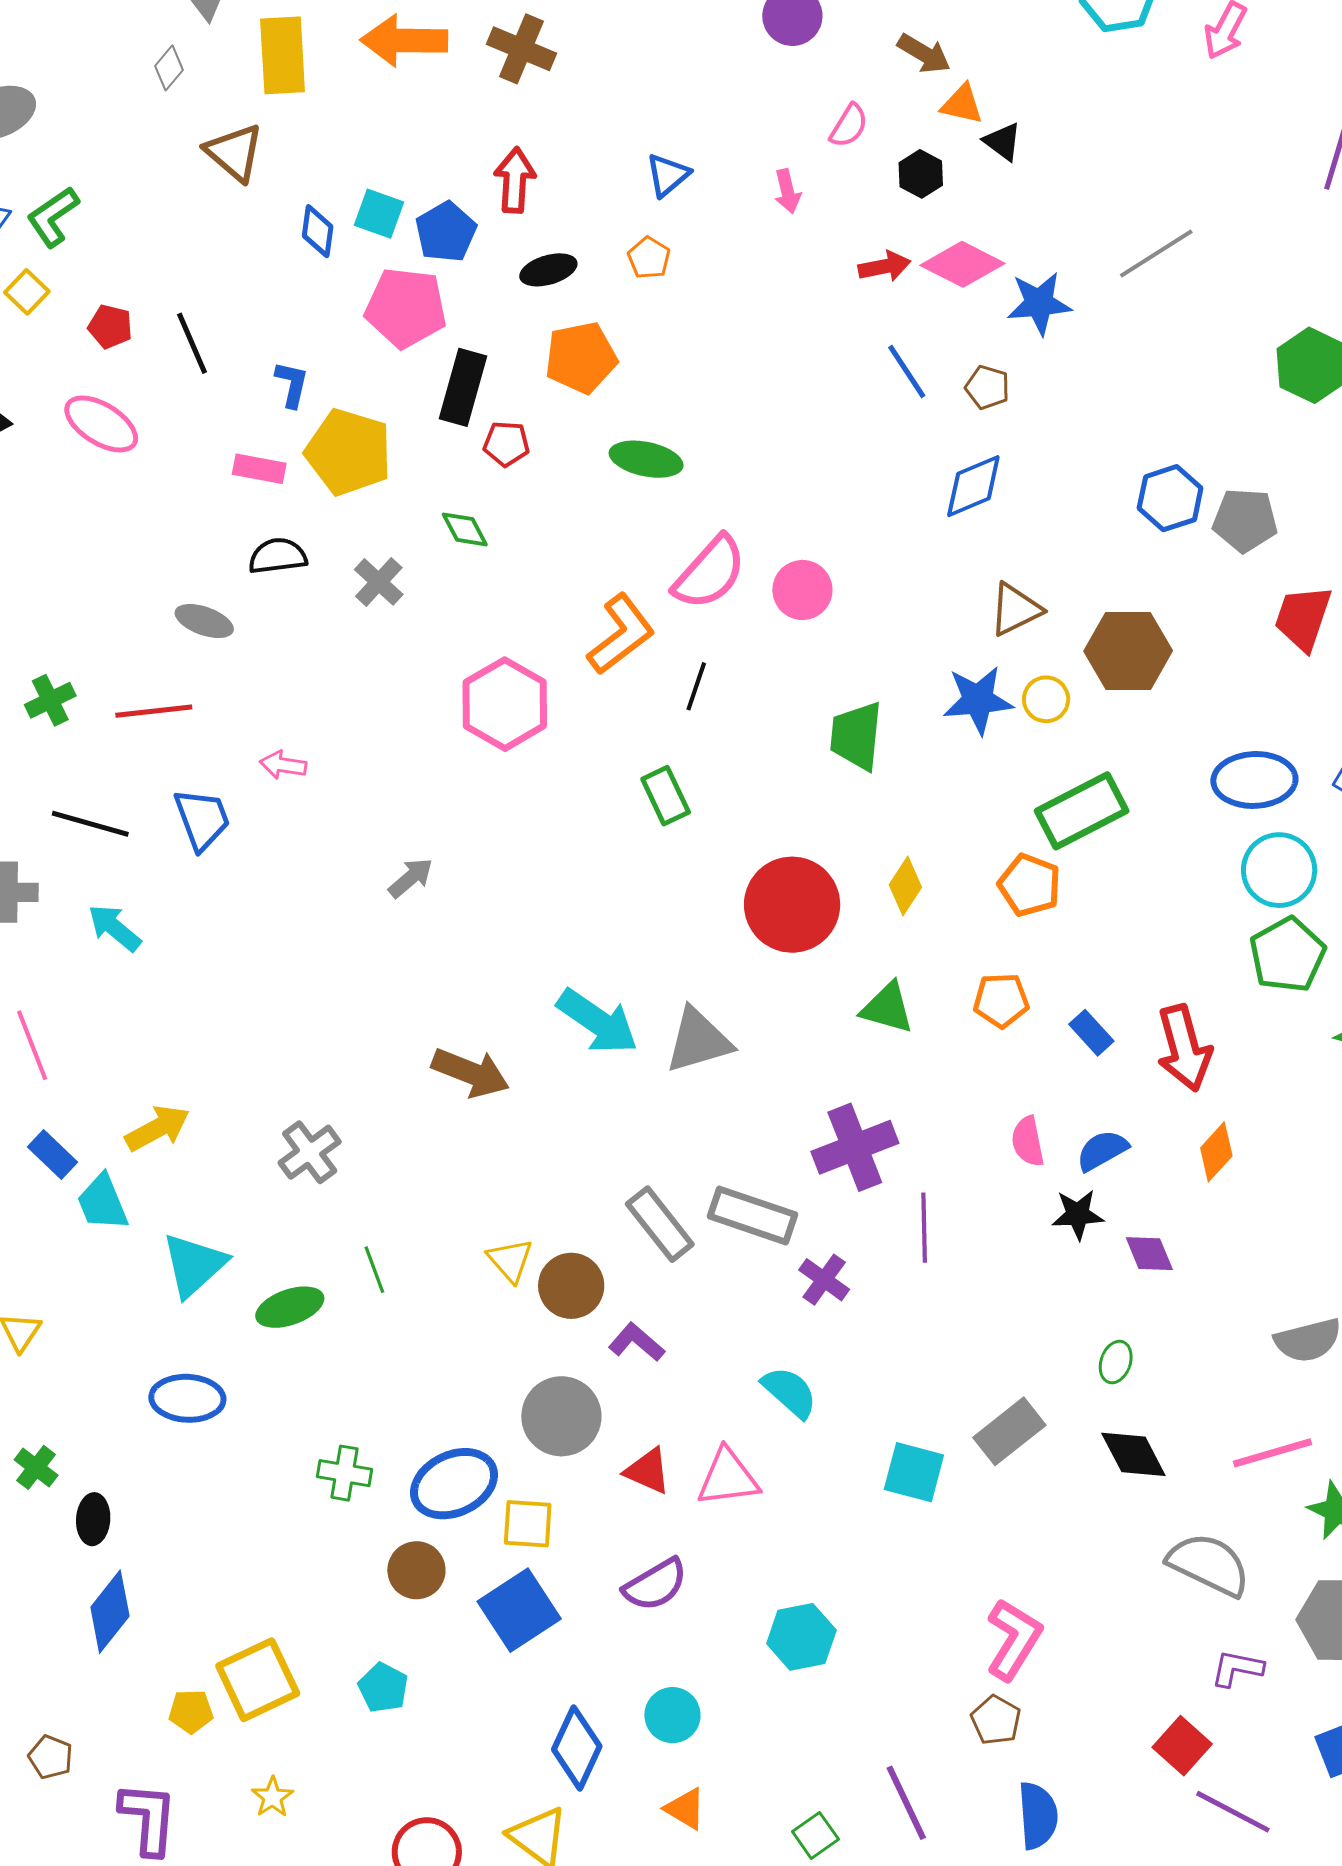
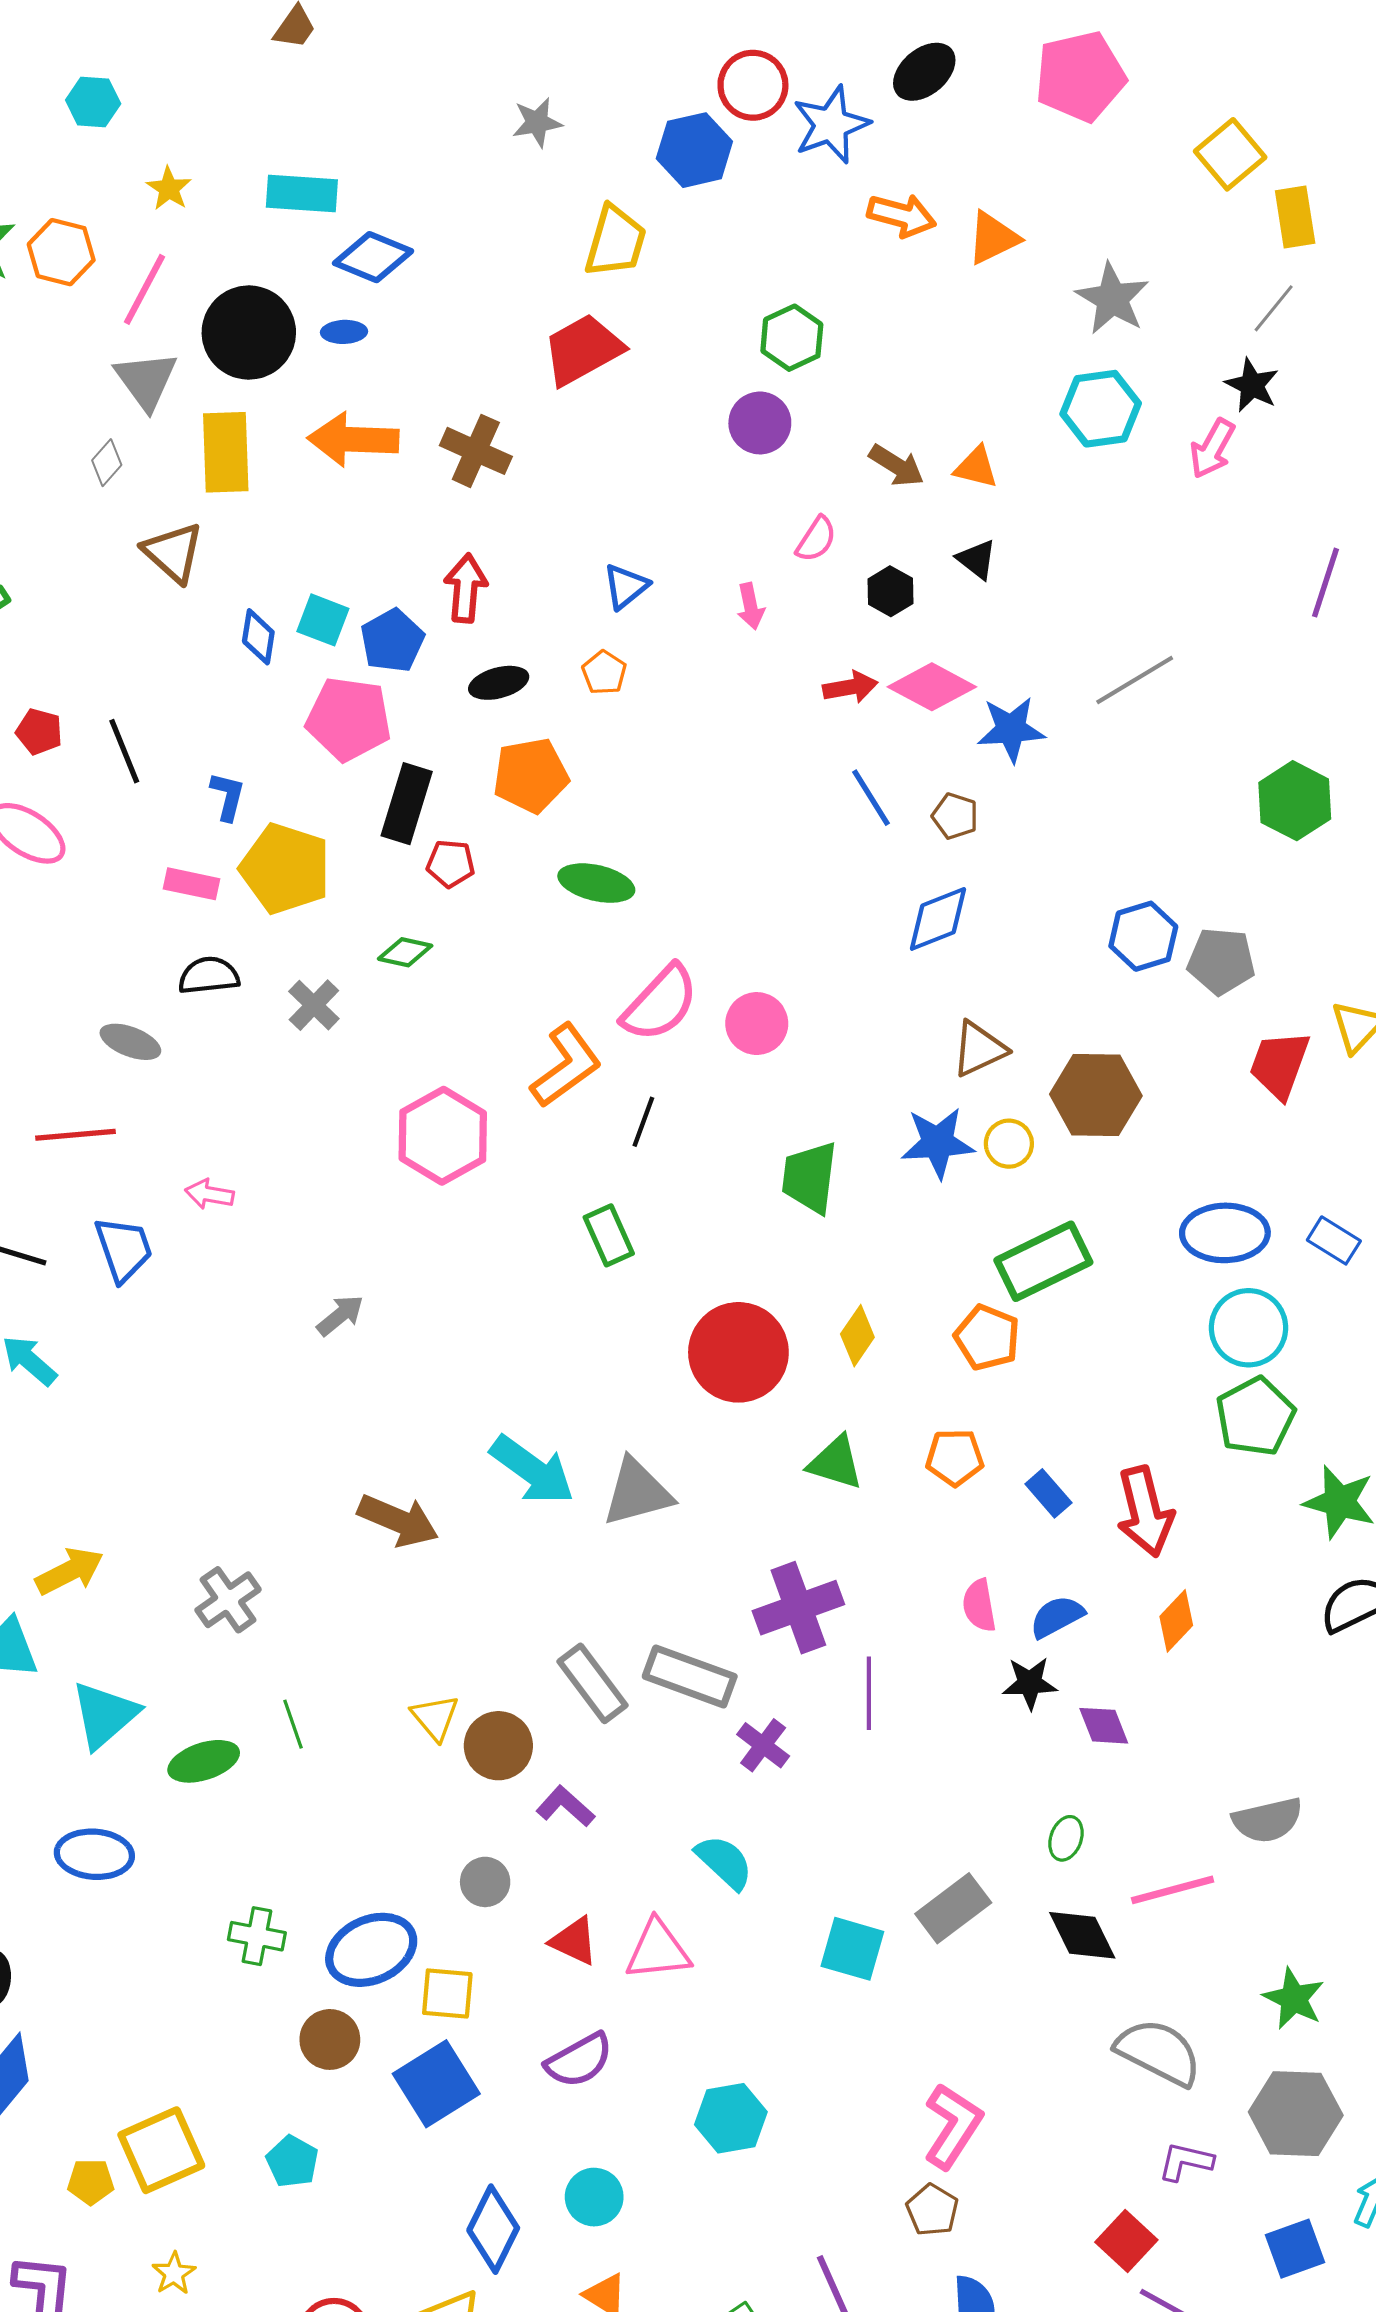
orange triangle: (962, 104) -> (976, 467), moved
green diamond: (465, 529) -> (405, 952), turned -51
gray circle: (561, 1416) -> (485, 1882), size x0.6
pink line: (1272, 1453) -> (1173, 1890), moved

